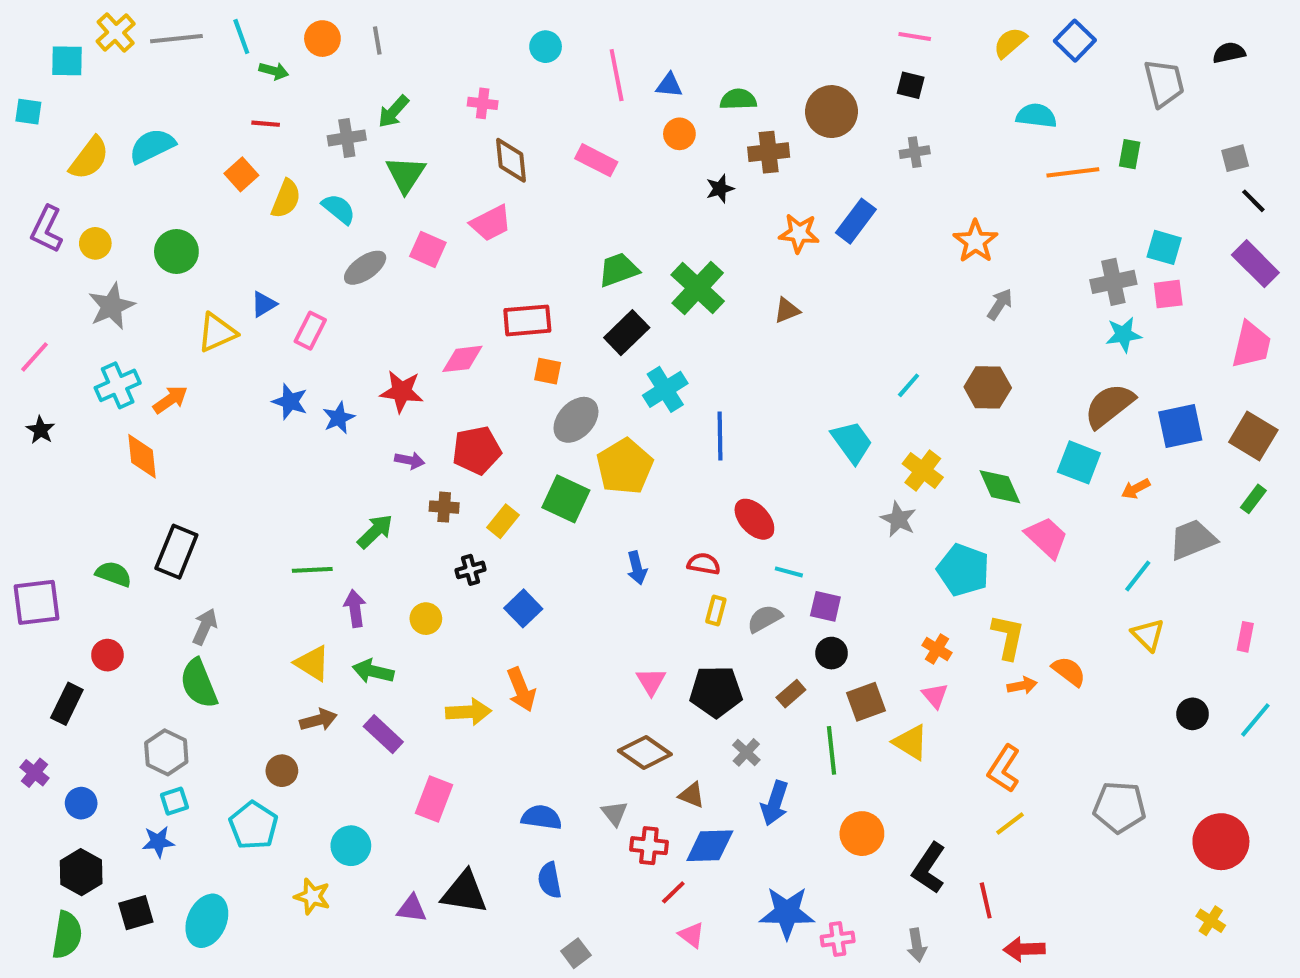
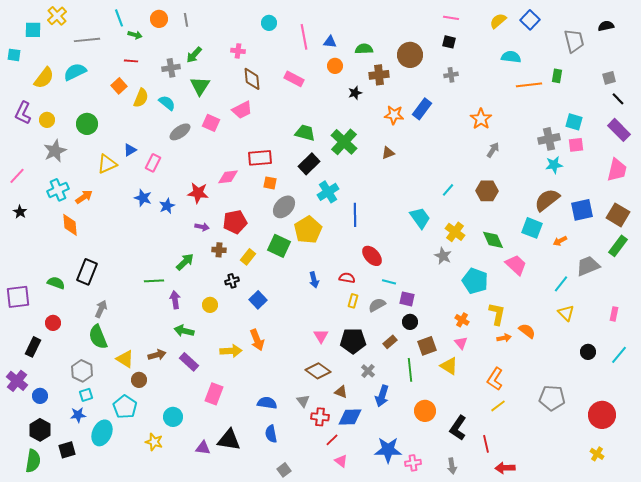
gray line: (176, 39) -> (87, 40), moved
green trapezoid: (619, 270) -> (305, 133), turned 35
green rectangle: (1253, 499) -> (618, 246), size x1.5
yellow triangle: (312, 663) -> (125, 359), moved
purple cross: (34, 773) -> (17, 381), size x1.5
cyan ellipse: (207, 921) -> (102, 433), moved

